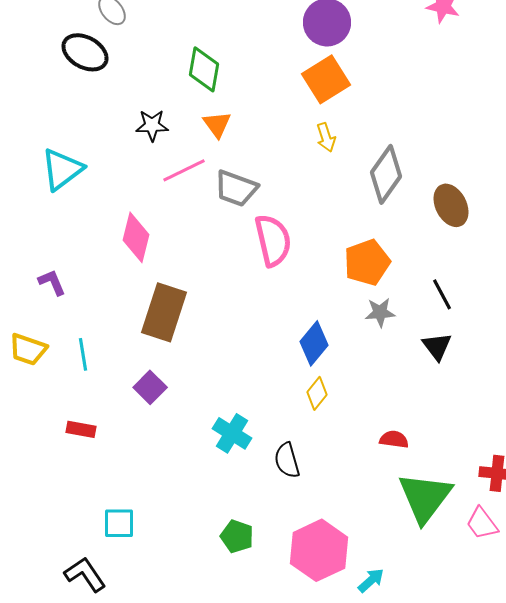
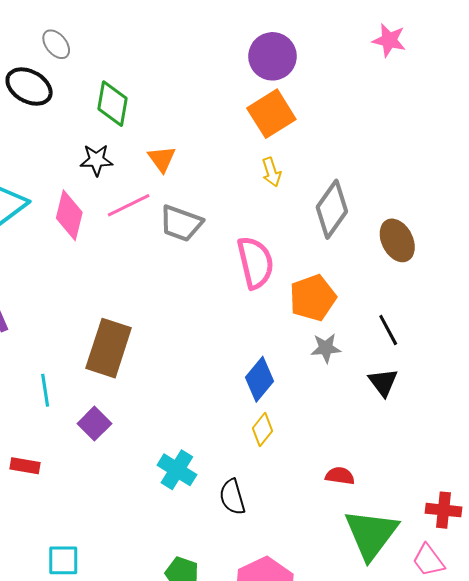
green diamond: (204, 69) -> (113, 104), moved
pink diamond: (136, 237) -> (69, 215), moved
pink semicircle: (273, 240) -> (255, 263), moved
cyan line: (83, 354) -> (45, 390), moved

